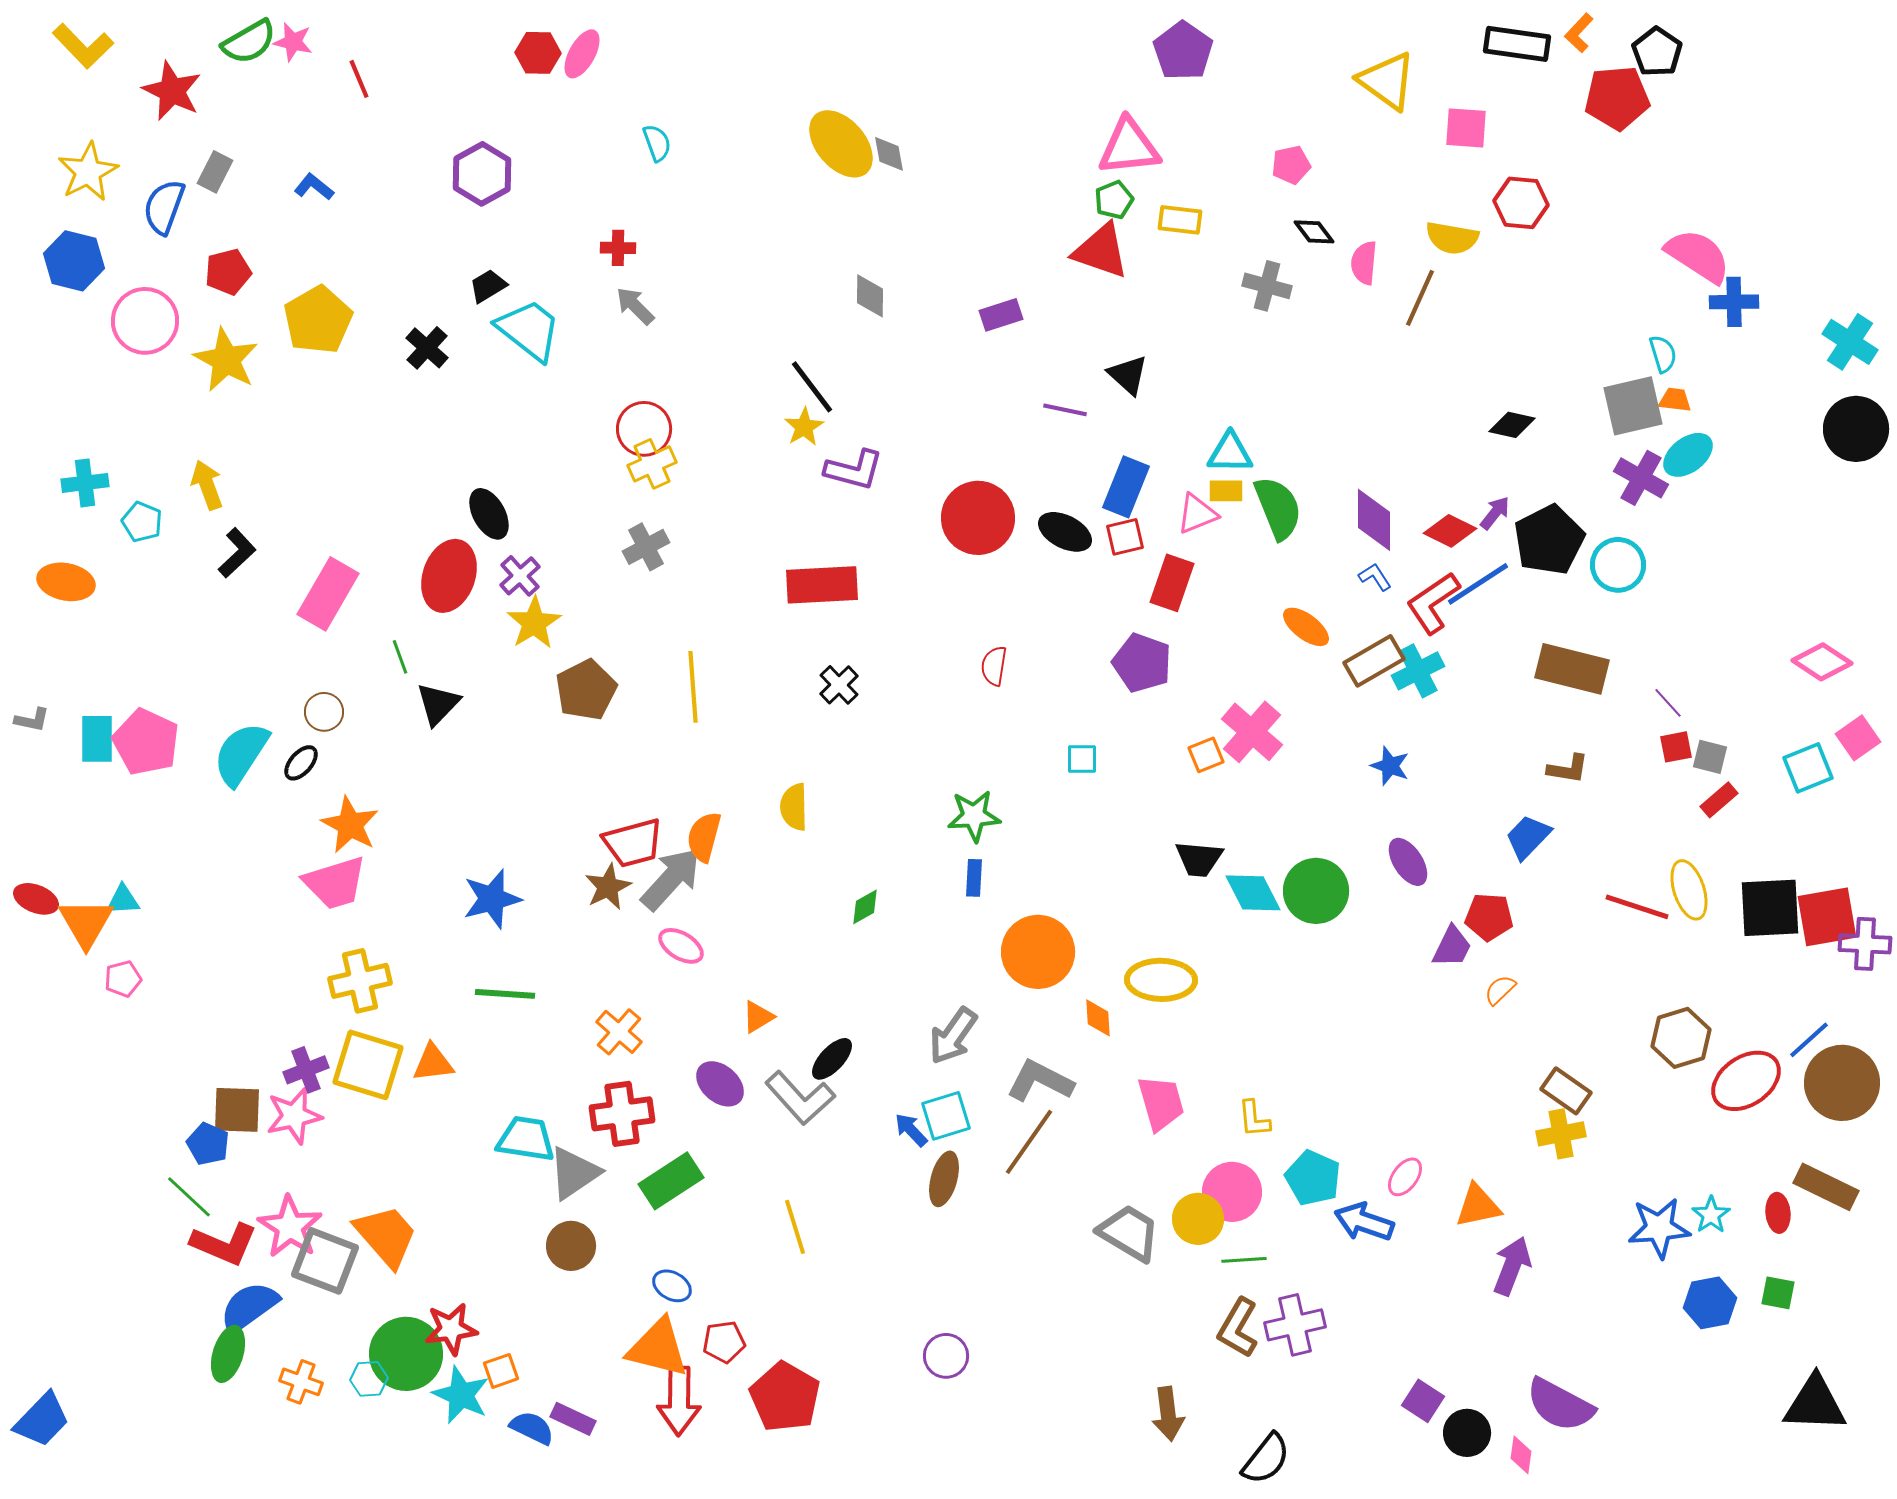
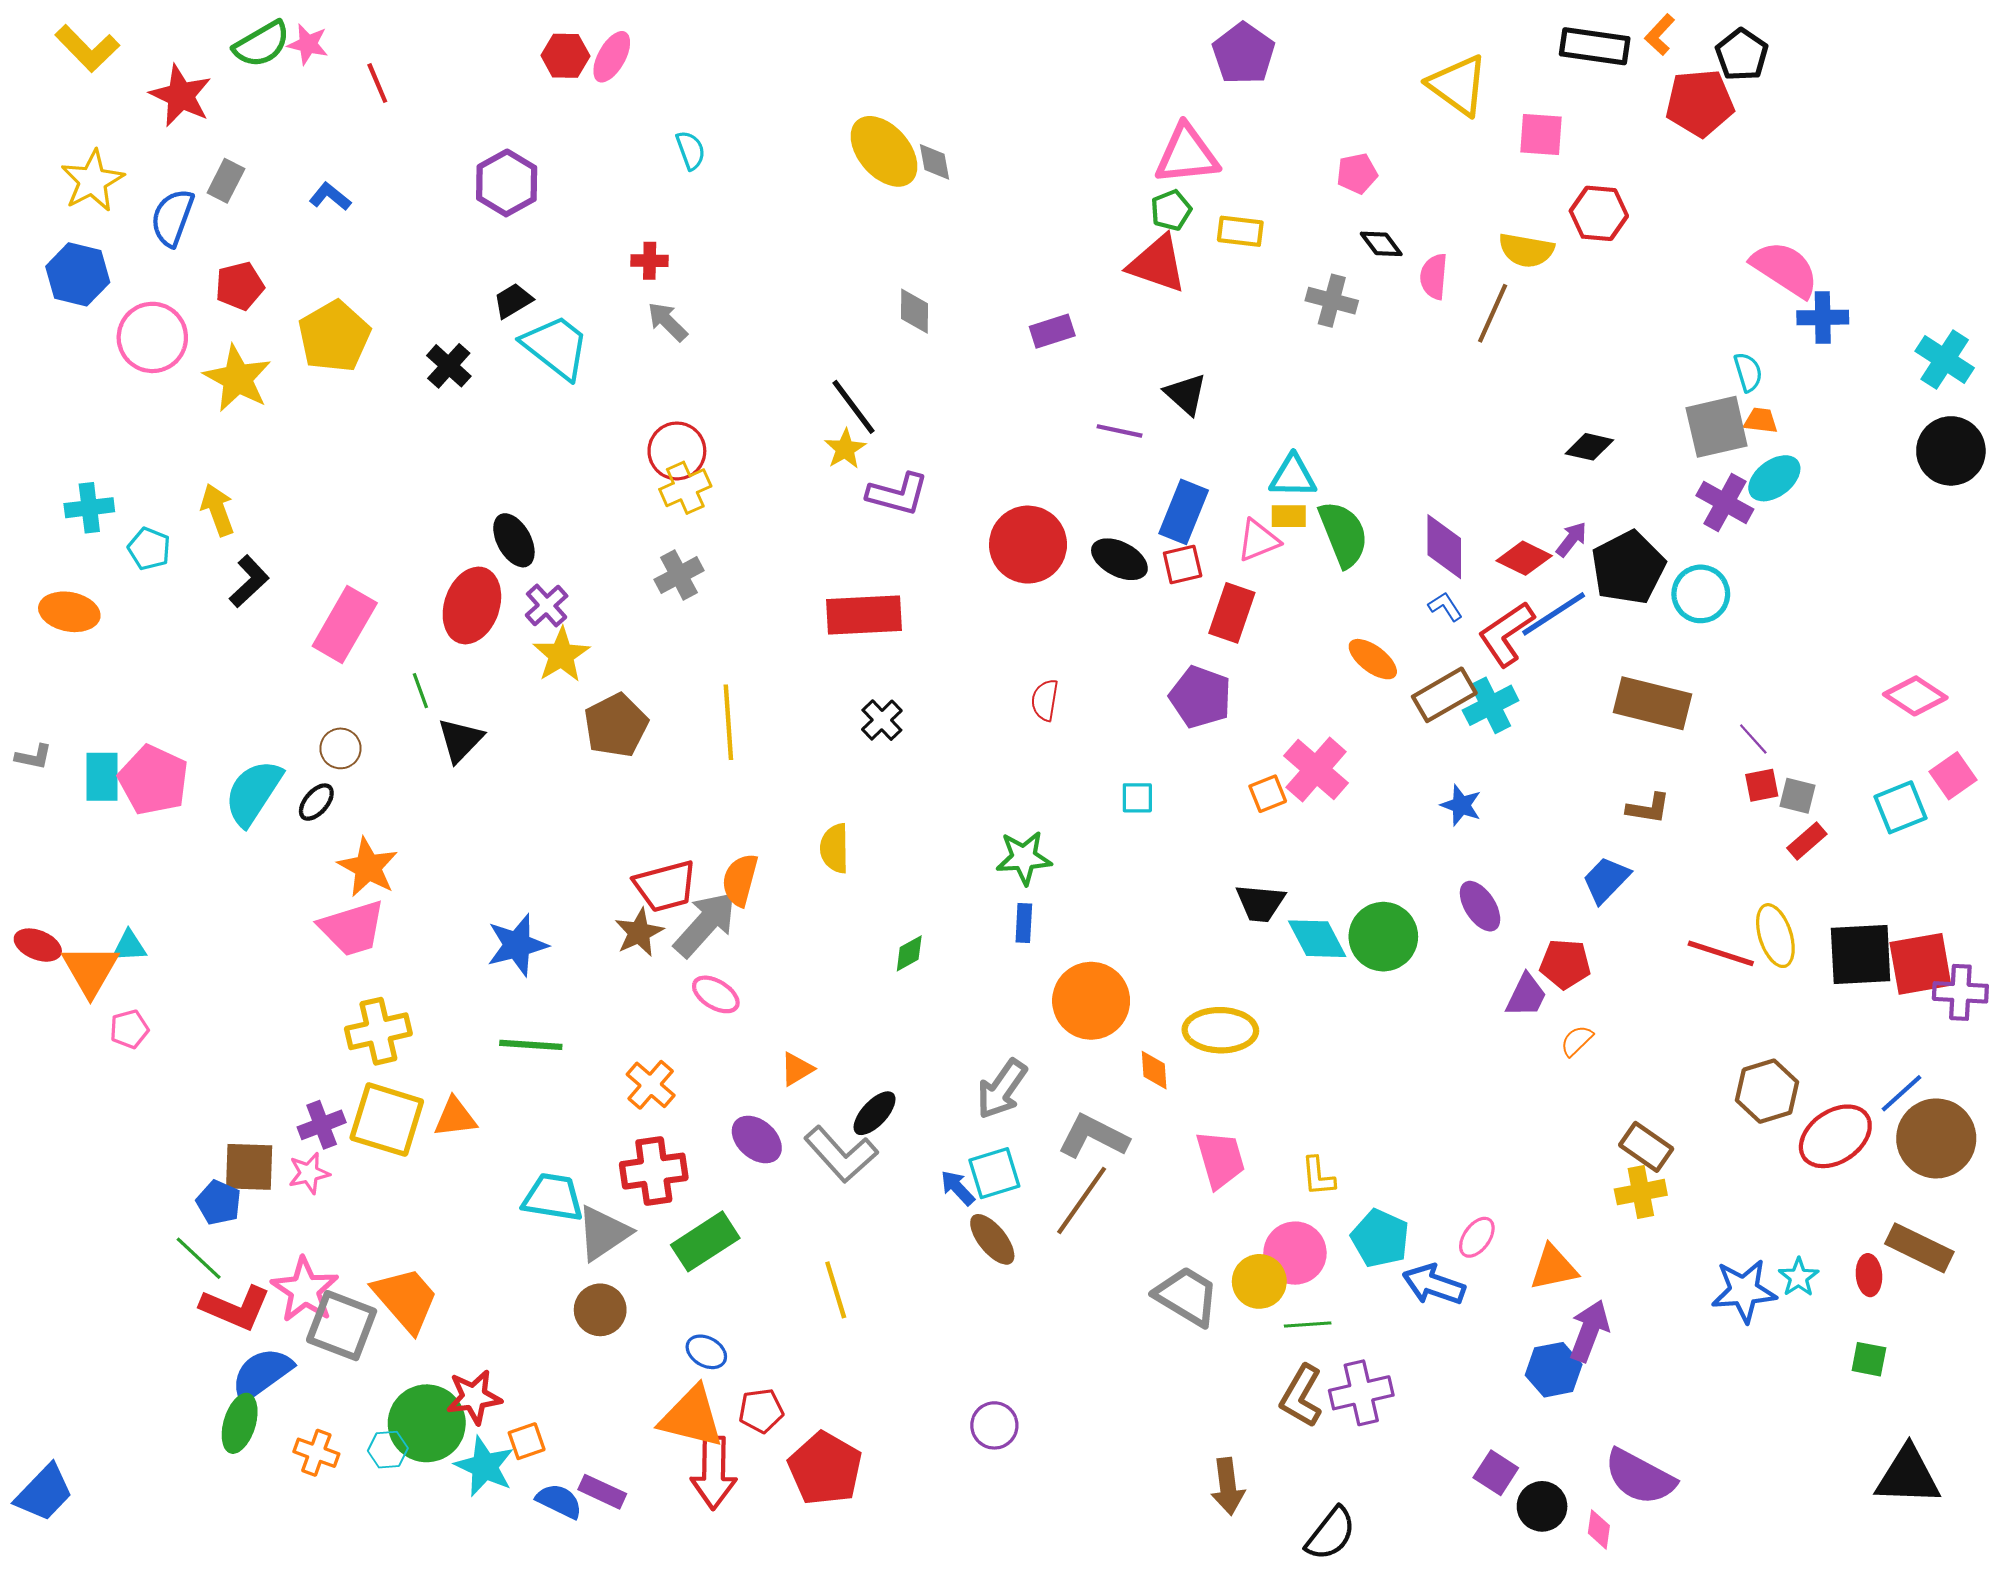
pink star: (294, 1116) -> (309, 1173), size x0.7
brown ellipse: (944, 1179) -> (992, 1239), turned -54
blue hexagon: (1710, 1303) -> (1554, 1370), moved

